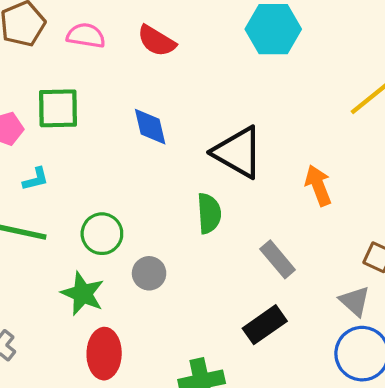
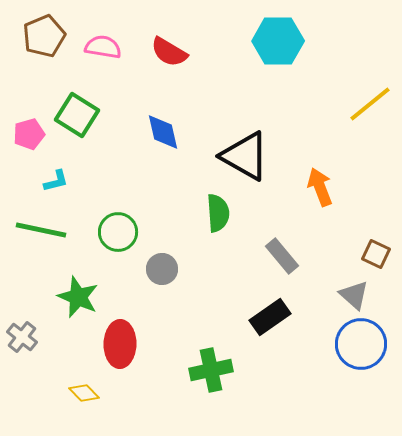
green square: (58, 108) -> (77, 115), turned 33
green star: (83, 294) -> (78, 297), moved

